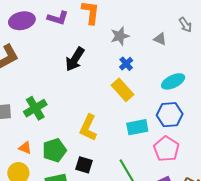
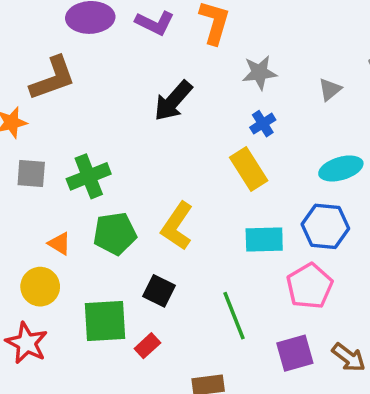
gray triangle: (160, 39) -> (330, 90), turned 48
green pentagon: (54, 150) -> (115, 234), moved

